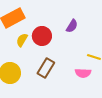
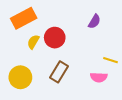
purple semicircle: (72, 26) -> (94, 21), moved

